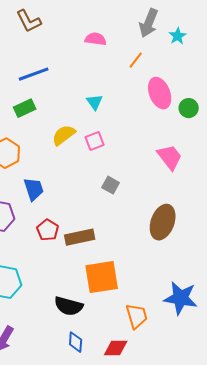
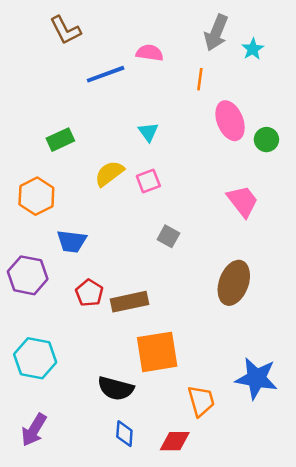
orange line: (136, 60) -> (200, 79), turned -30
blue line: (34, 74) -> (106, 74), moved
blue trapezoid: (34, 189) -> (72, 241), turned 115

